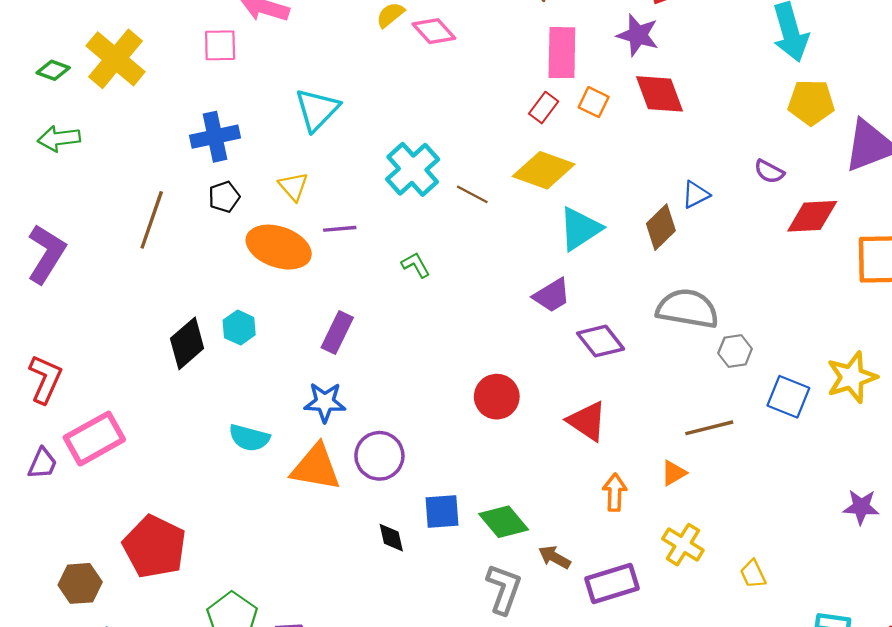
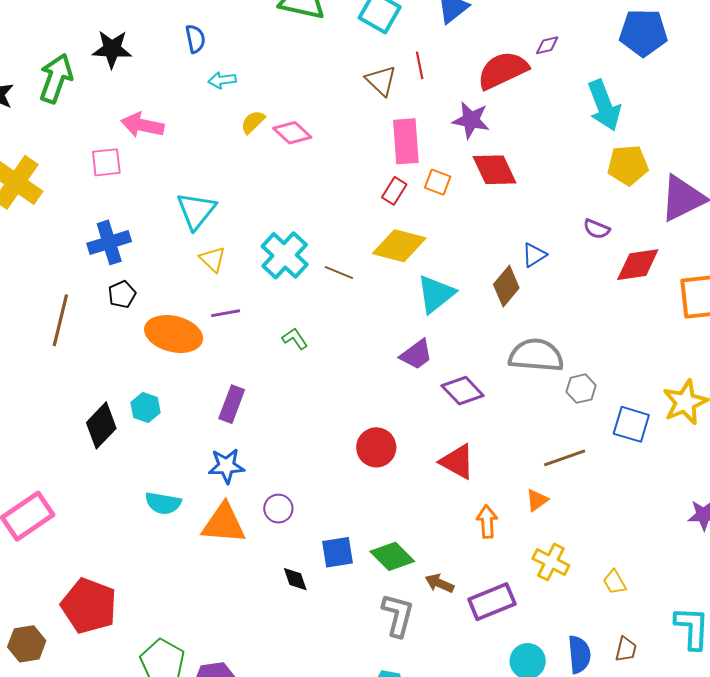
yellow triangle: (293, 186) -> (213, 259), moved
purple circle: (379, 456) -> (278, 509), size x0.7

